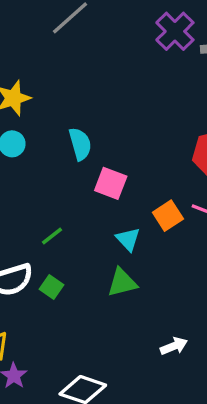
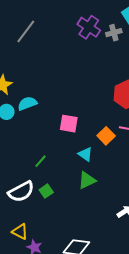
cyan semicircle: (80, 144) -> (27, 103), moved, turned -84
green square: (52, 287) -> (46, 191), turned 32

